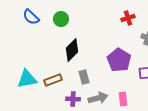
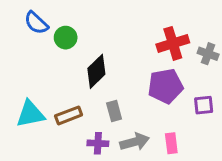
red cross: (128, 18) -> (173, 43), moved, size x1.5
green circle: (61, 19) -> (66, 38), moved
purple pentagon: (119, 60) -> (165, 86), turned 30

